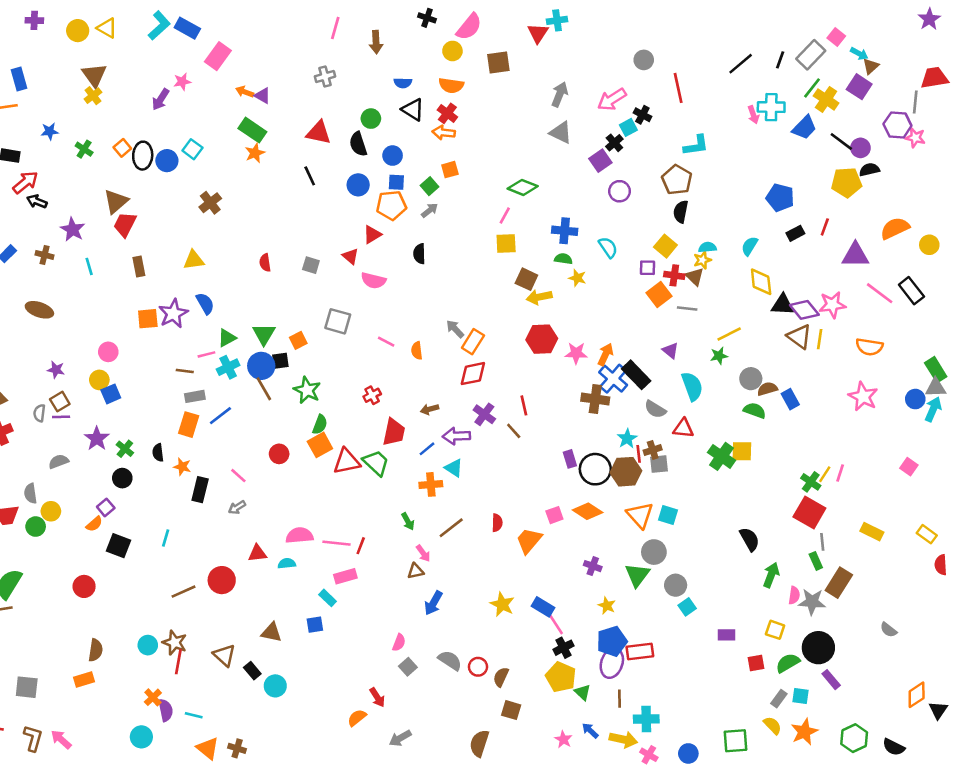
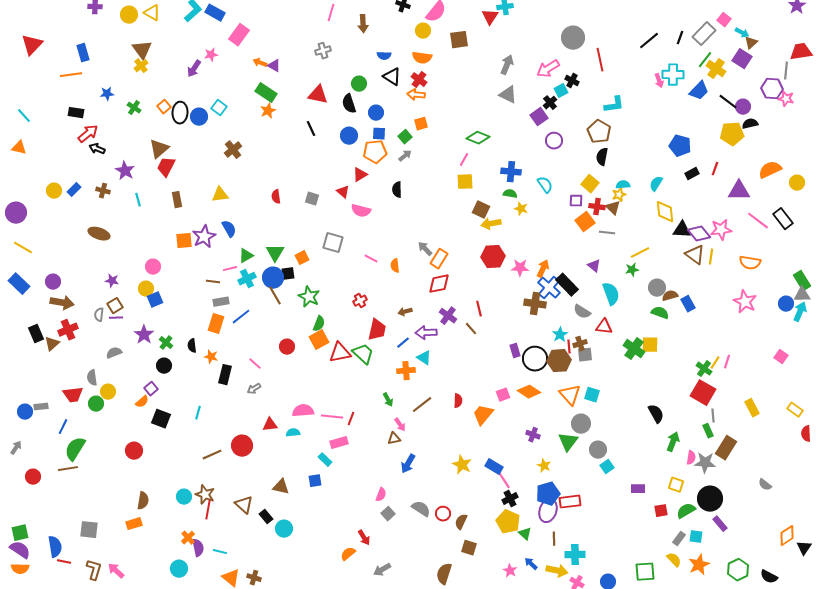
gray circle: (644, 60) -> (573, 38), size x1.5
yellow rectangle: (872, 532) -> (752, 408), turned 36

